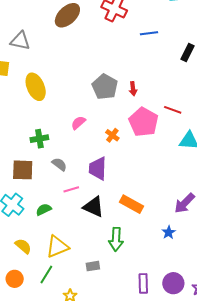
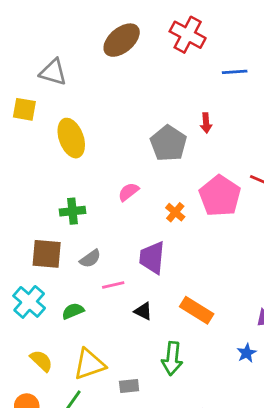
red arrow: (133, 89) -> (206, 123), moved
gray semicircle: (59, 164) -> (90, 259), moved, turned 105
black triangle: (94, 207) -> (143, 311), size x0.6
gray rectangle: (93, 266) -> (129, 386), moved

